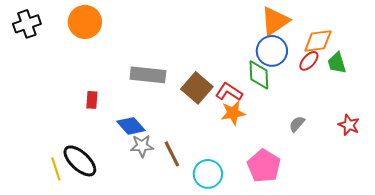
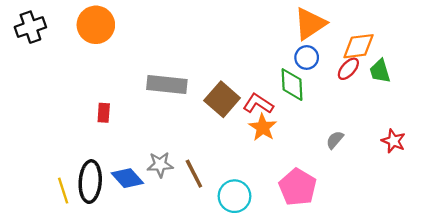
blue circle: (272, 51) -> (307, 57), size x0.7
orange star: (233, 113) -> (263, 127), turned -30
blue diamond: (131, 126) -> (127, 178), moved
black ellipse: (80, 161) -> (90, 182), turned 51

